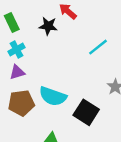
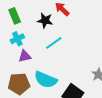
cyan line: (98, 47) -> (54, 43), moved
purple triangle: (17, 72) -> (25, 56), moved

